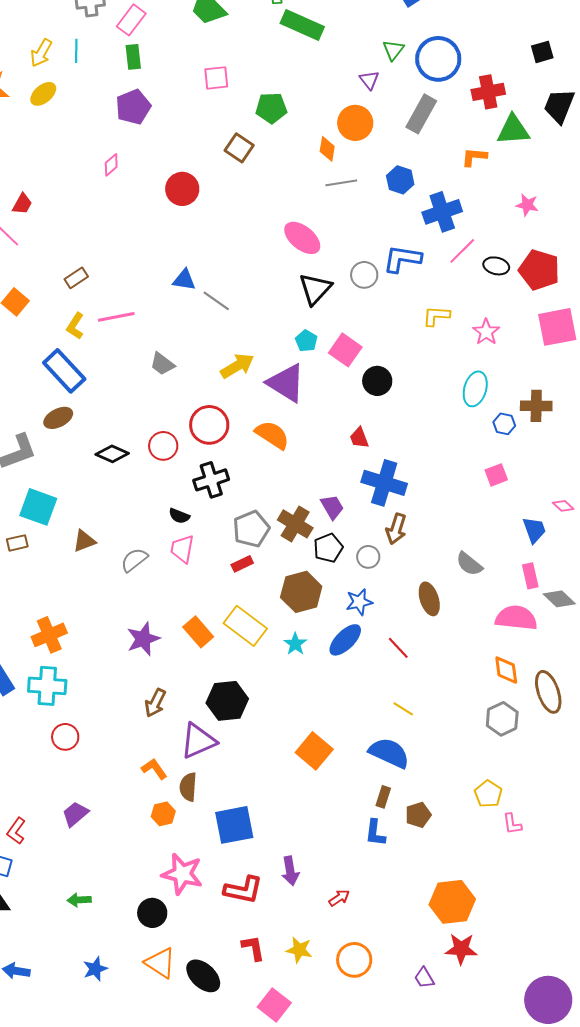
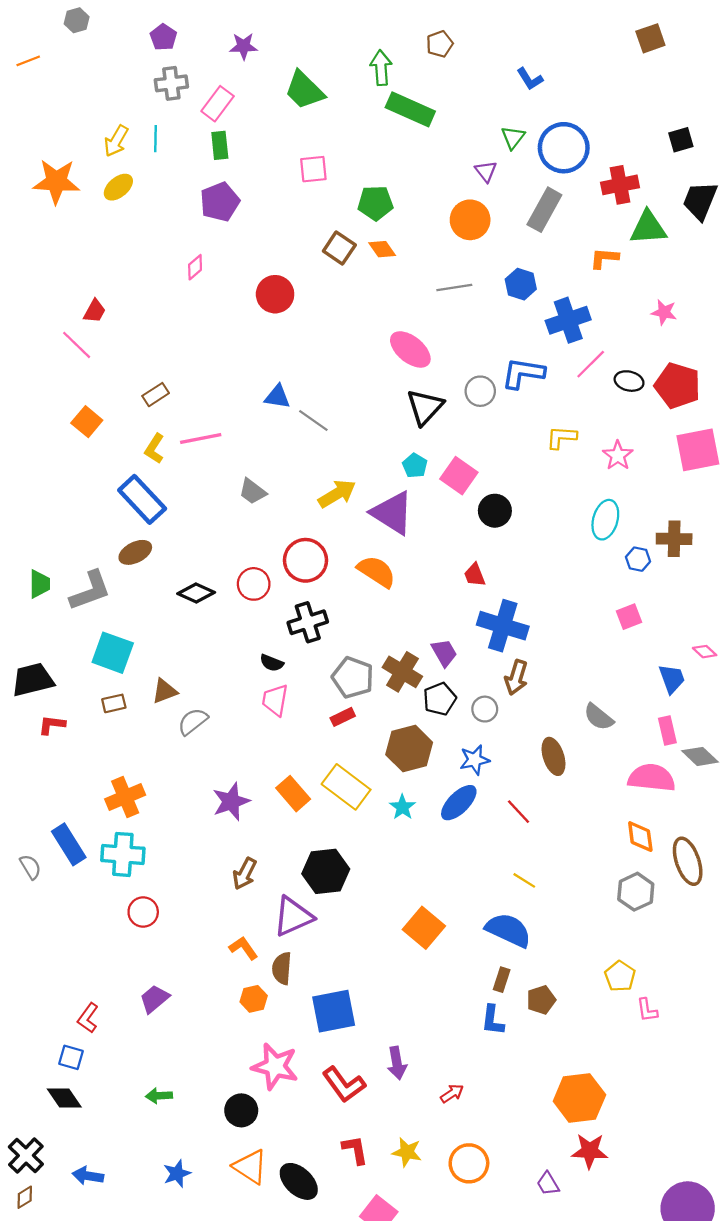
orange diamond: (327, 149) -> (382, 249), moved, turned -45
gray pentagon: (251, 529) -> (353, 678), turned -30
brown rectangle: (17, 543) -> (114, 703), moved
gray semicircle: (134, 560) -> (193, 721), moved
red L-shape: (243, 890) -> (344, 1084), turned 42

